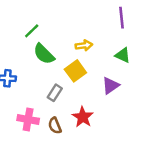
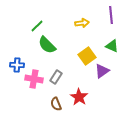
yellow arrow: (84, 45) -> (82, 23), moved
yellow square: (75, 71) -> (87, 56), moved
pink cross: (28, 119) -> (34, 79), moved

